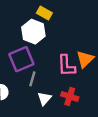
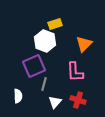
yellow rectangle: (44, 13) -> (55, 24), turned -48
orange triangle: (85, 59) -> (84, 44), moved

